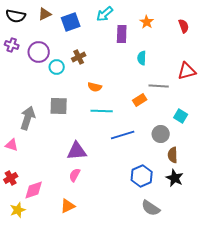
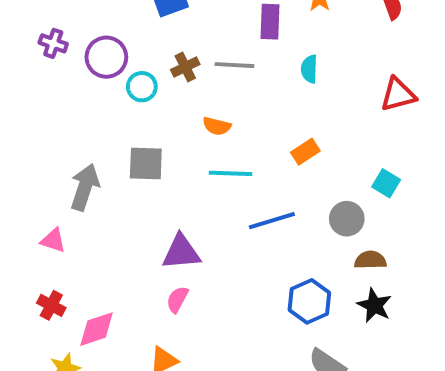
gray line: (159, 86) -> (234, 65), moved
brown semicircle: (173, 155) -> (370, 260), turned 91
red cross: (11, 178) -> (51, 305), turned -32

